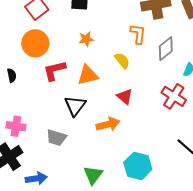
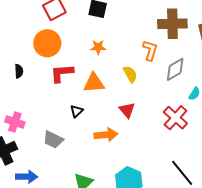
black triangle: (75, 106) -> (77, 111), size x0.6

